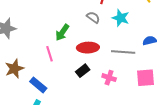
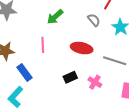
green arrow: (62, 32) -> (55, 17), moved
black rectangle: (83, 71) -> (70, 77), moved

